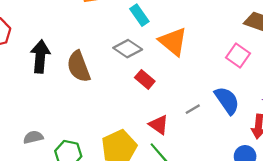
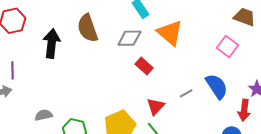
gray diamond: (128, 49) -> (129, 38), turned -35
brown semicircle: (79, 67) -> (88, 28), moved
red triangle: (159, 125) -> (156, 106), turned 36

